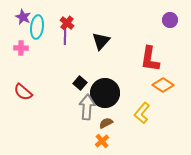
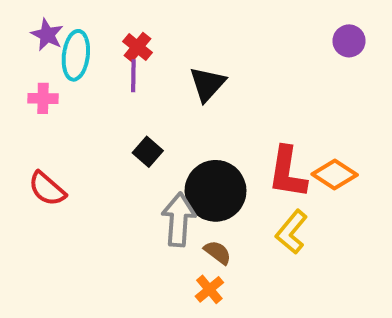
red L-shape: (150, 59) -> (287, 172), moved
black square: (80, 83) -> (148, 152), moved
brown semicircle: (106, 123) -> (218, 252), turned 64

